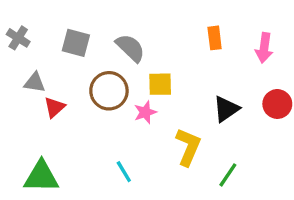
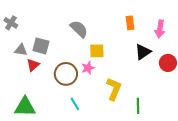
gray square: (76, 43) -> (41, 46), moved
brown circle: (109, 91) -> (66, 74), moved
black triangle: (226, 109) -> (143, 52), moved
green line: (228, 175) -> (138, 106), turned -35

